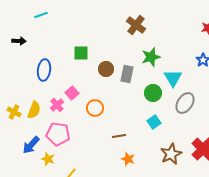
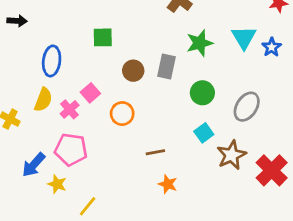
brown circle: (106, 69) -> (133, 71), moved
cyan triangle: (173, 78) -> (244, 37), moved
yellow semicircle: (34, 110) -> (43, 100), moved
brown star: (171, 154) -> (231, 155), moved

